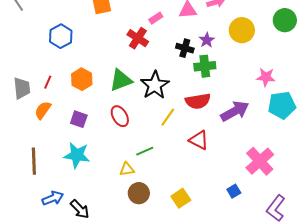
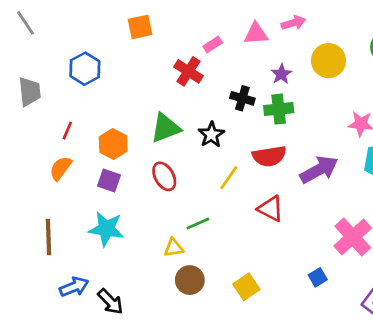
black cross: (185, 48) -> (242, 98), moved
orange hexagon: (82, 79) -> (113, 144), moved
black star: (155, 85) -> (211, 135), size x0.7
gray trapezoid: (22, 88) -> (30, 92), moved

